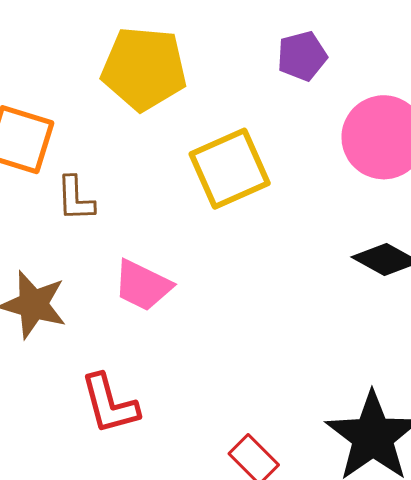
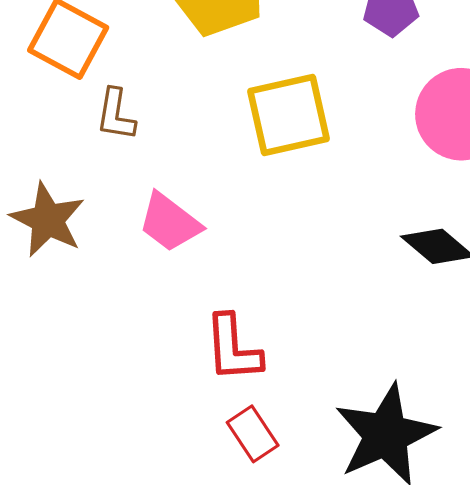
red L-shape: (110, 404) -> (233, 348), moved

